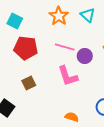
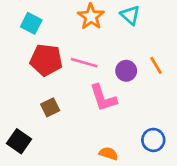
pink line: (65, 47) -> (84, 63), moved

